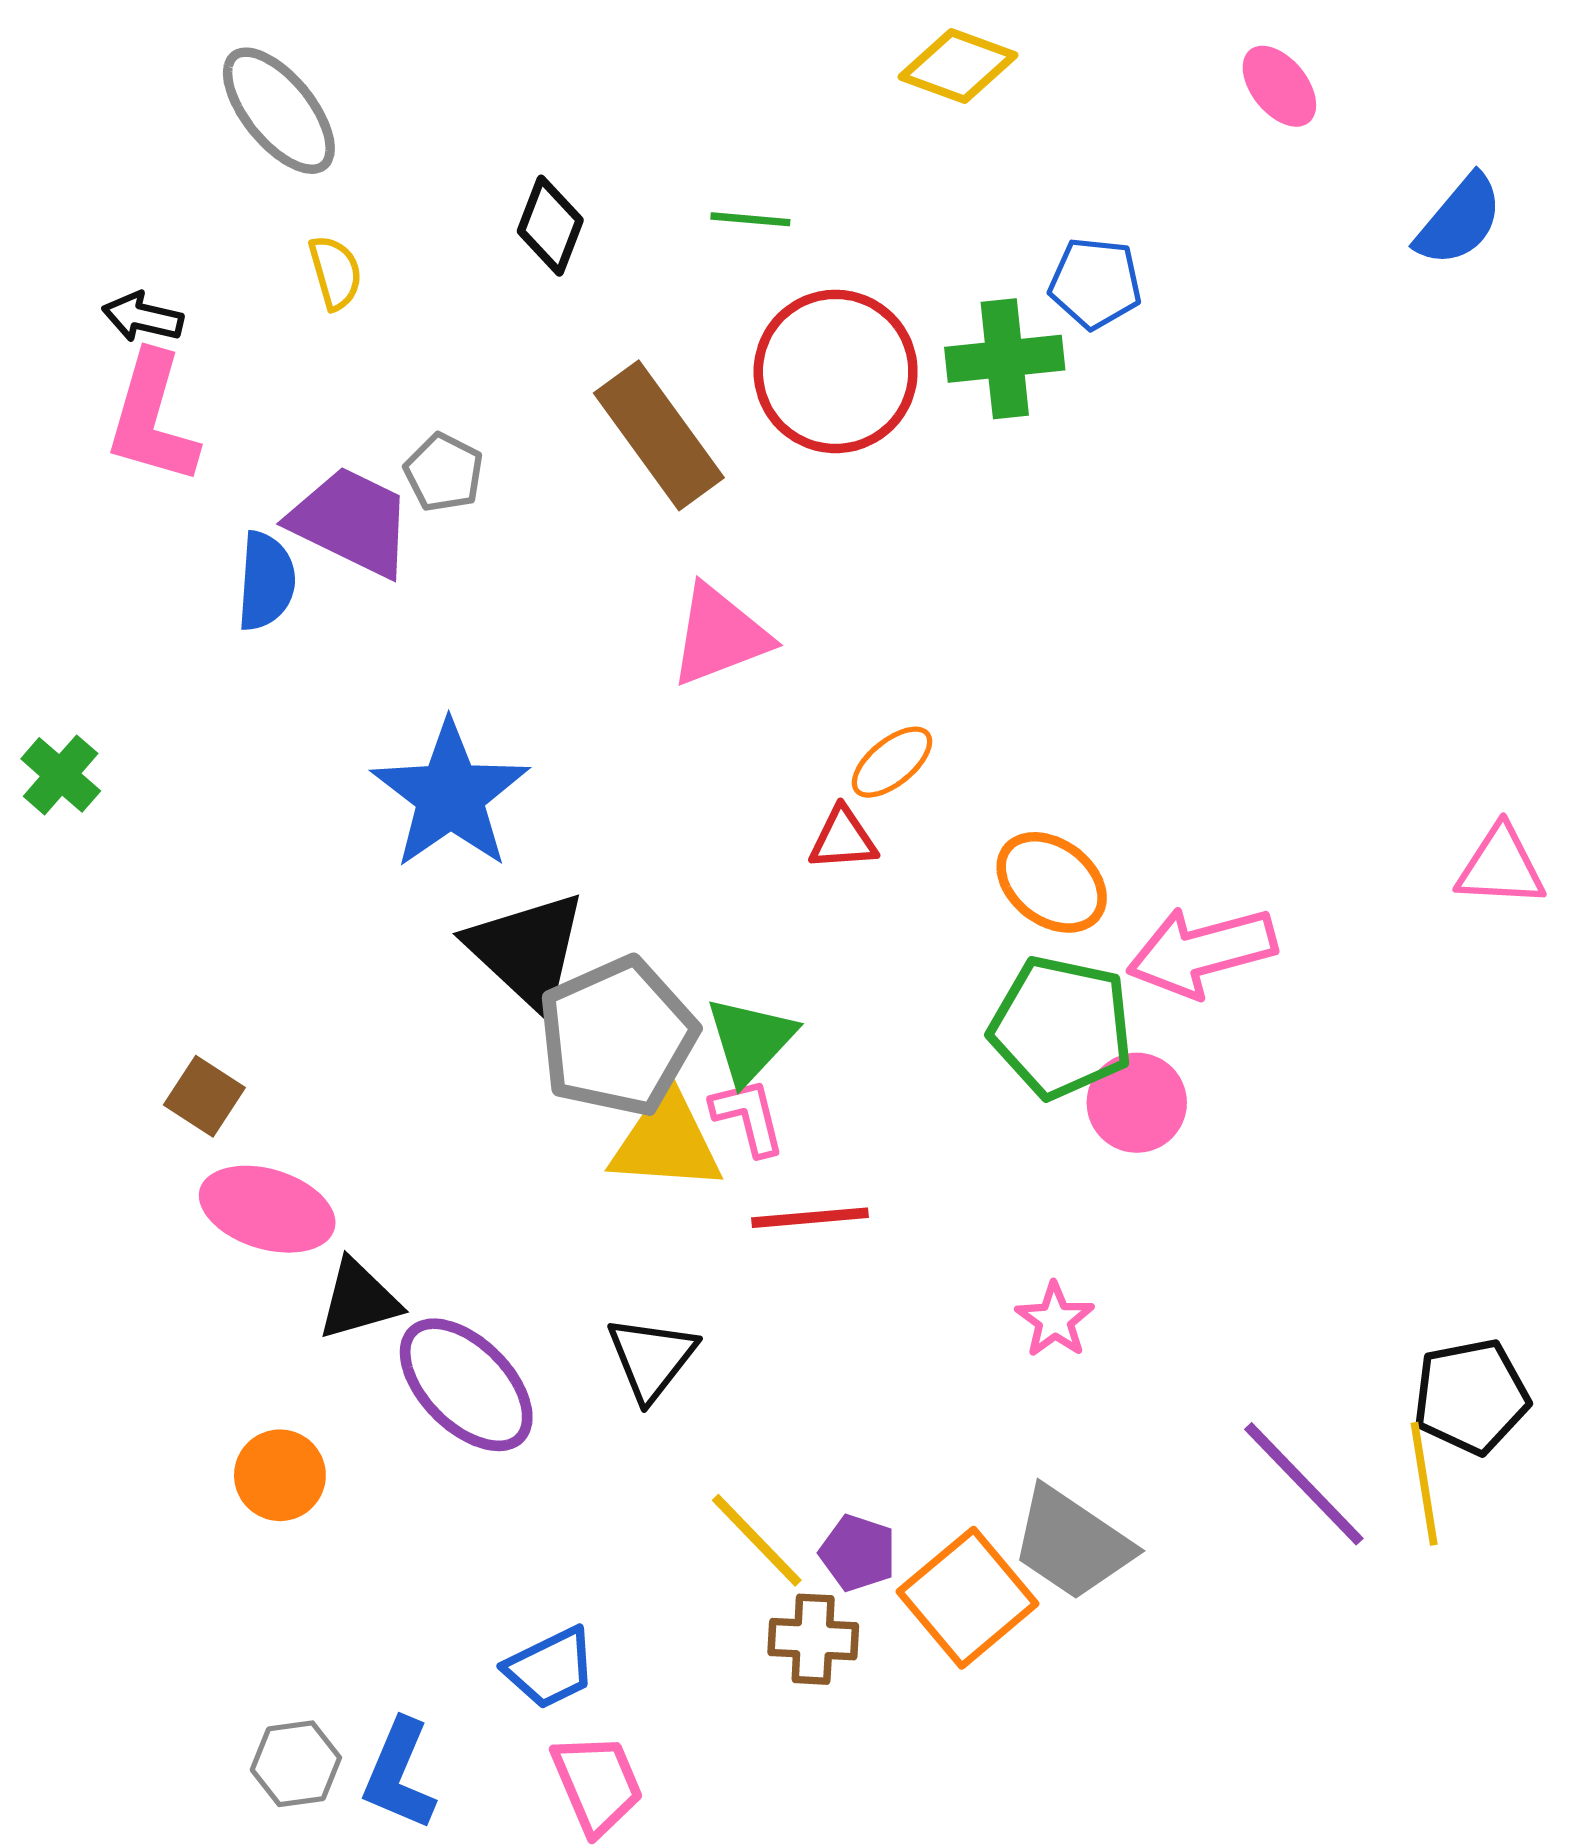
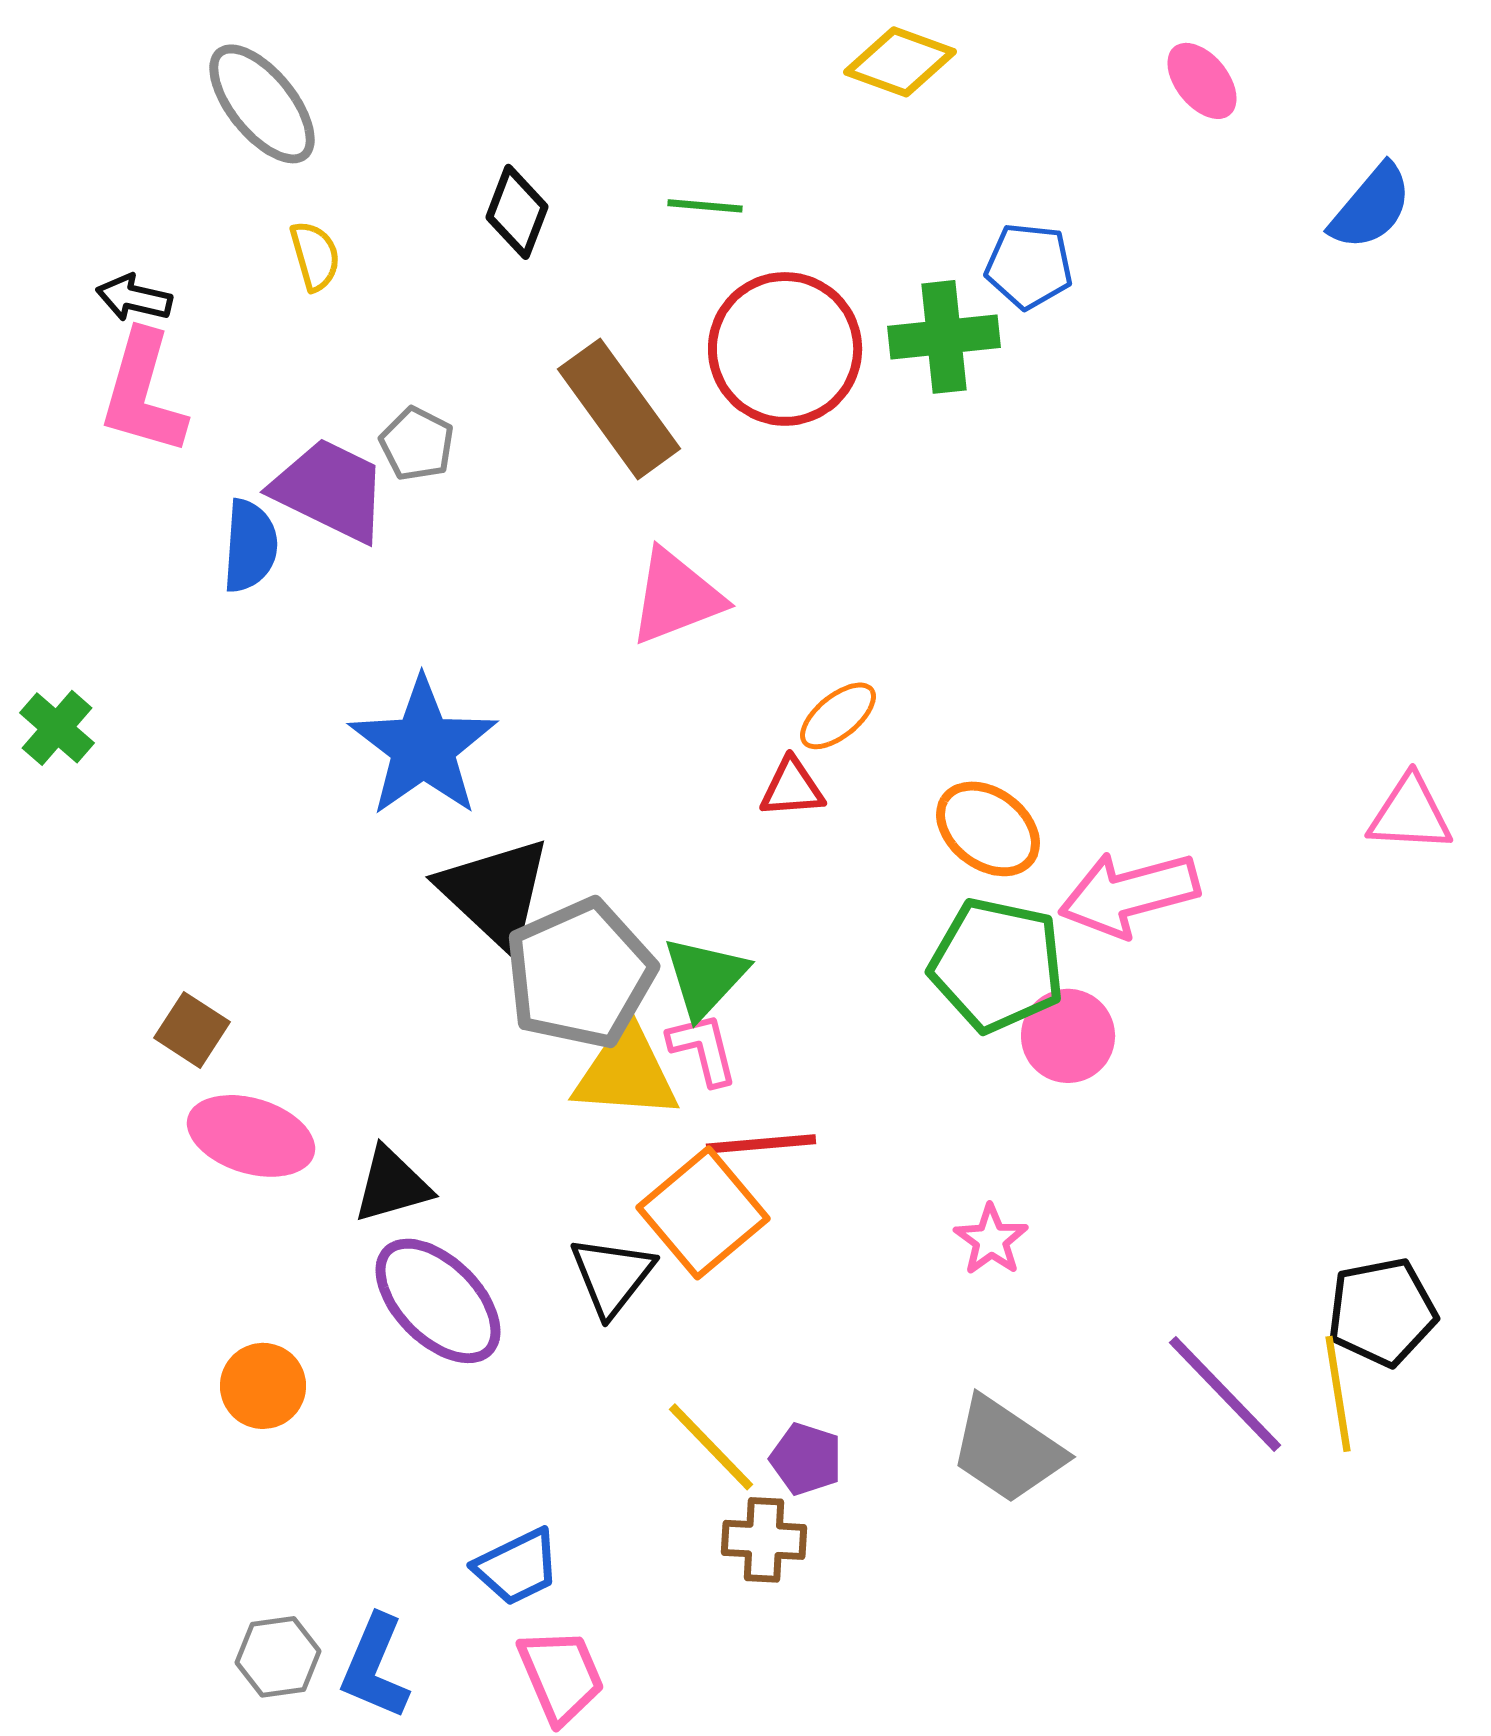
black triangle: (359, 1300) -> (392, 1185), moved
orange square: (968, 1598) -> (703, 1213), moved

